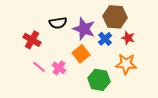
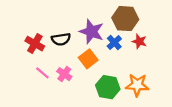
black semicircle: (58, 23) -> (61, 39), moved
orange star: (126, 64) -> (137, 85), moved

